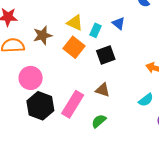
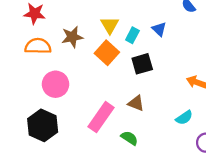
yellow triangle: (75, 23) -> (110, 25), turned 30
black hexagon: (40, 106) -> (43, 125), moved
green semicircle: (99, 121) -> (129, 138), turned 70

